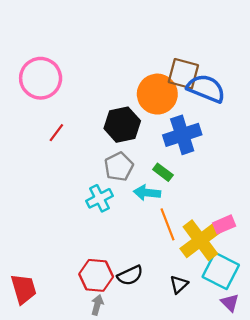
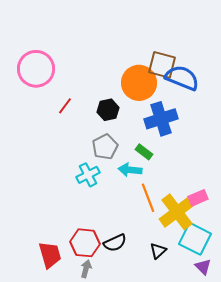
black hexagon: (122, 125) -> (108, 110), size x0.7
red line: (56, 133) -> (65, 106), moved
red trapezoid: (24, 289) -> (50, 255), moved

